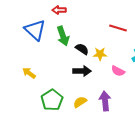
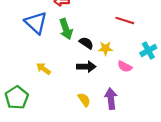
yellow arrow: (29, 73) -> (43, 69), moved
green pentagon: (52, 100) -> (17, 98), moved
yellow semicircle: (80, 102) -> (84, 100), turned 88

